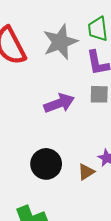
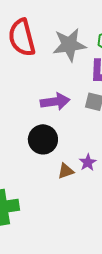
black circle: (46, 164) -> (43, 139), moved

